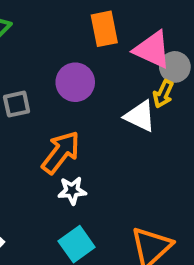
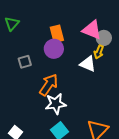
orange rectangle: (104, 29) -> (57, 34), moved
white star: (72, 191) -> (56, 104), size x1.5

